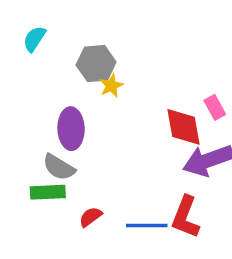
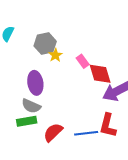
pink rectangle: (215, 107) -> (83, 61), moved
red semicircle: (90, 217) -> (53, 132), size x1.5

